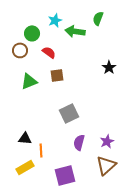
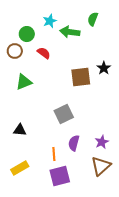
brown square: (57, 75) -> (81, 77), moved, size x1.5
black triangle: (25, 138) -> (20, 130), moved
orange line: (41, 150) -> (54, 154), moved

